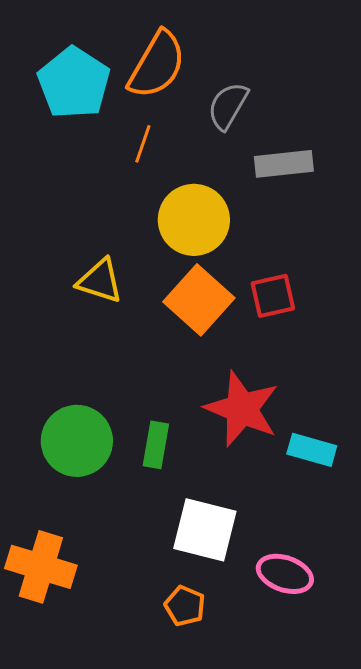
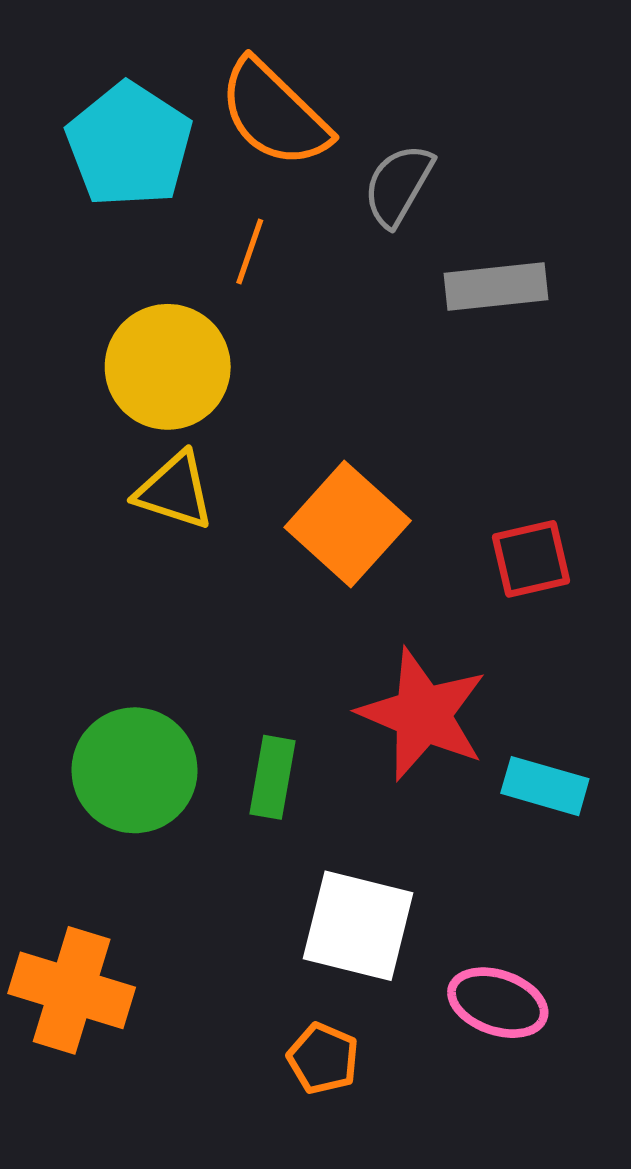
orange semicircle: (157, 65) -> (274, 114), turned 104
yellow circle: (194, 220) -> (168, 367), moved
red square: (273, 296) -> (531, 559), moved

